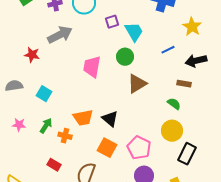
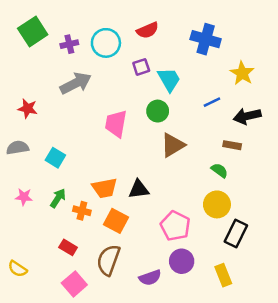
red star: (32, 55) -> (28, 109), moved
black triangle: (110, 119) -> (139, 189), turned -48
orange square: (107, 148) -> (116, 221), moved

